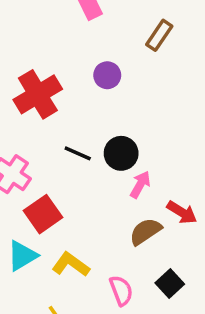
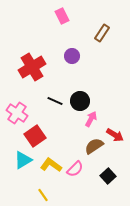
pink semicircle: (121, 290) -> (75, 169), moved, turned 66

